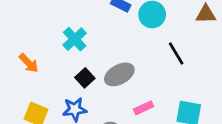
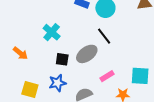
black line: (176, 54) -> (104, 36), moved
black square: (85, 78) -> (62, 59), turned -32

